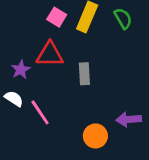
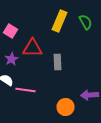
pink square: (57, 17) -> (10, 31), moved
pink line: (40, 112) -> (26, 90), turned -48

